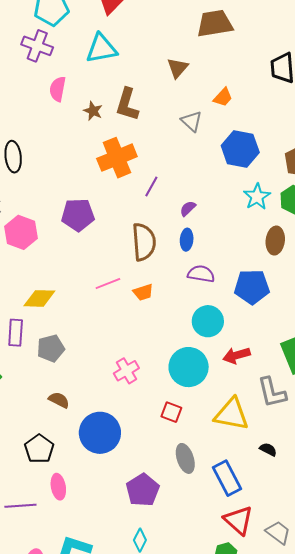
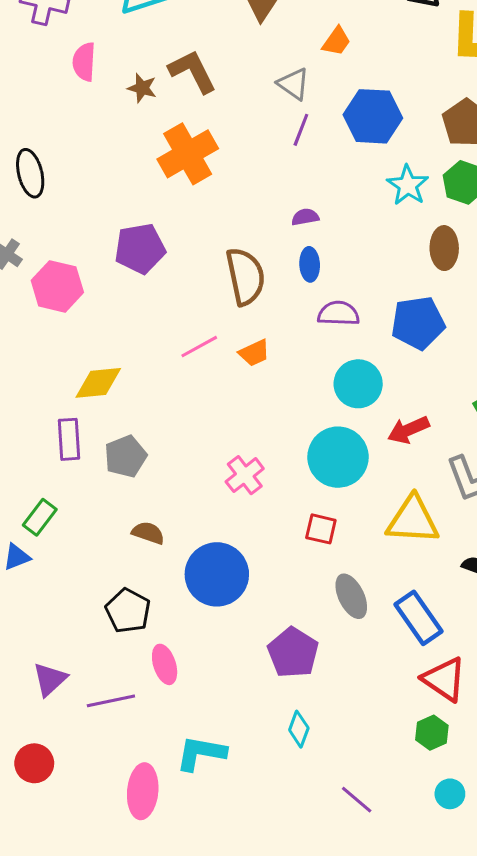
brown L-shape: (127, 104) -> (193, 71), turned 144
purple line: (151, 186) -> (301, 130), moved
purple semicircle: (188, 209) -> (305, 217), turned 42

